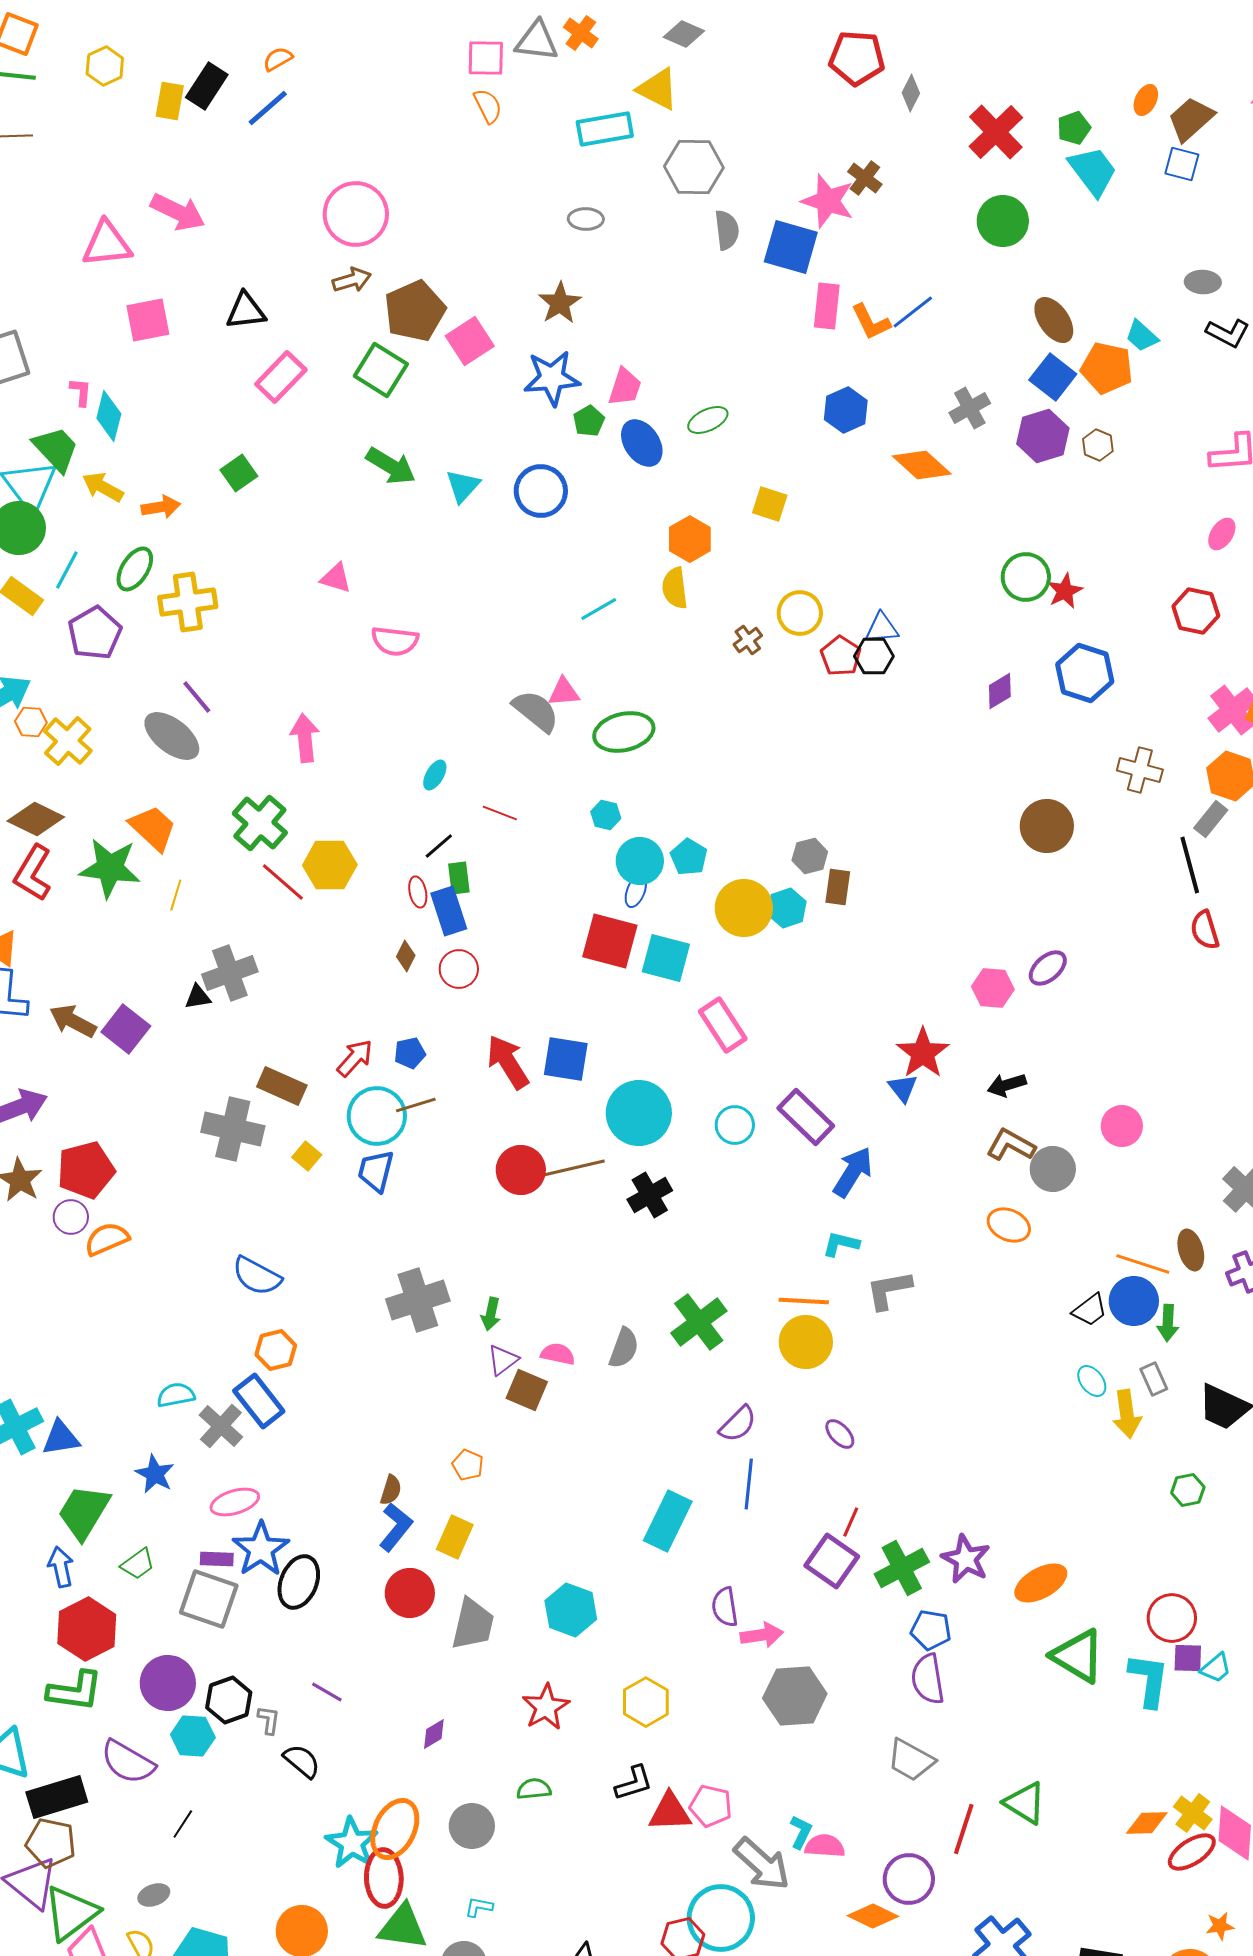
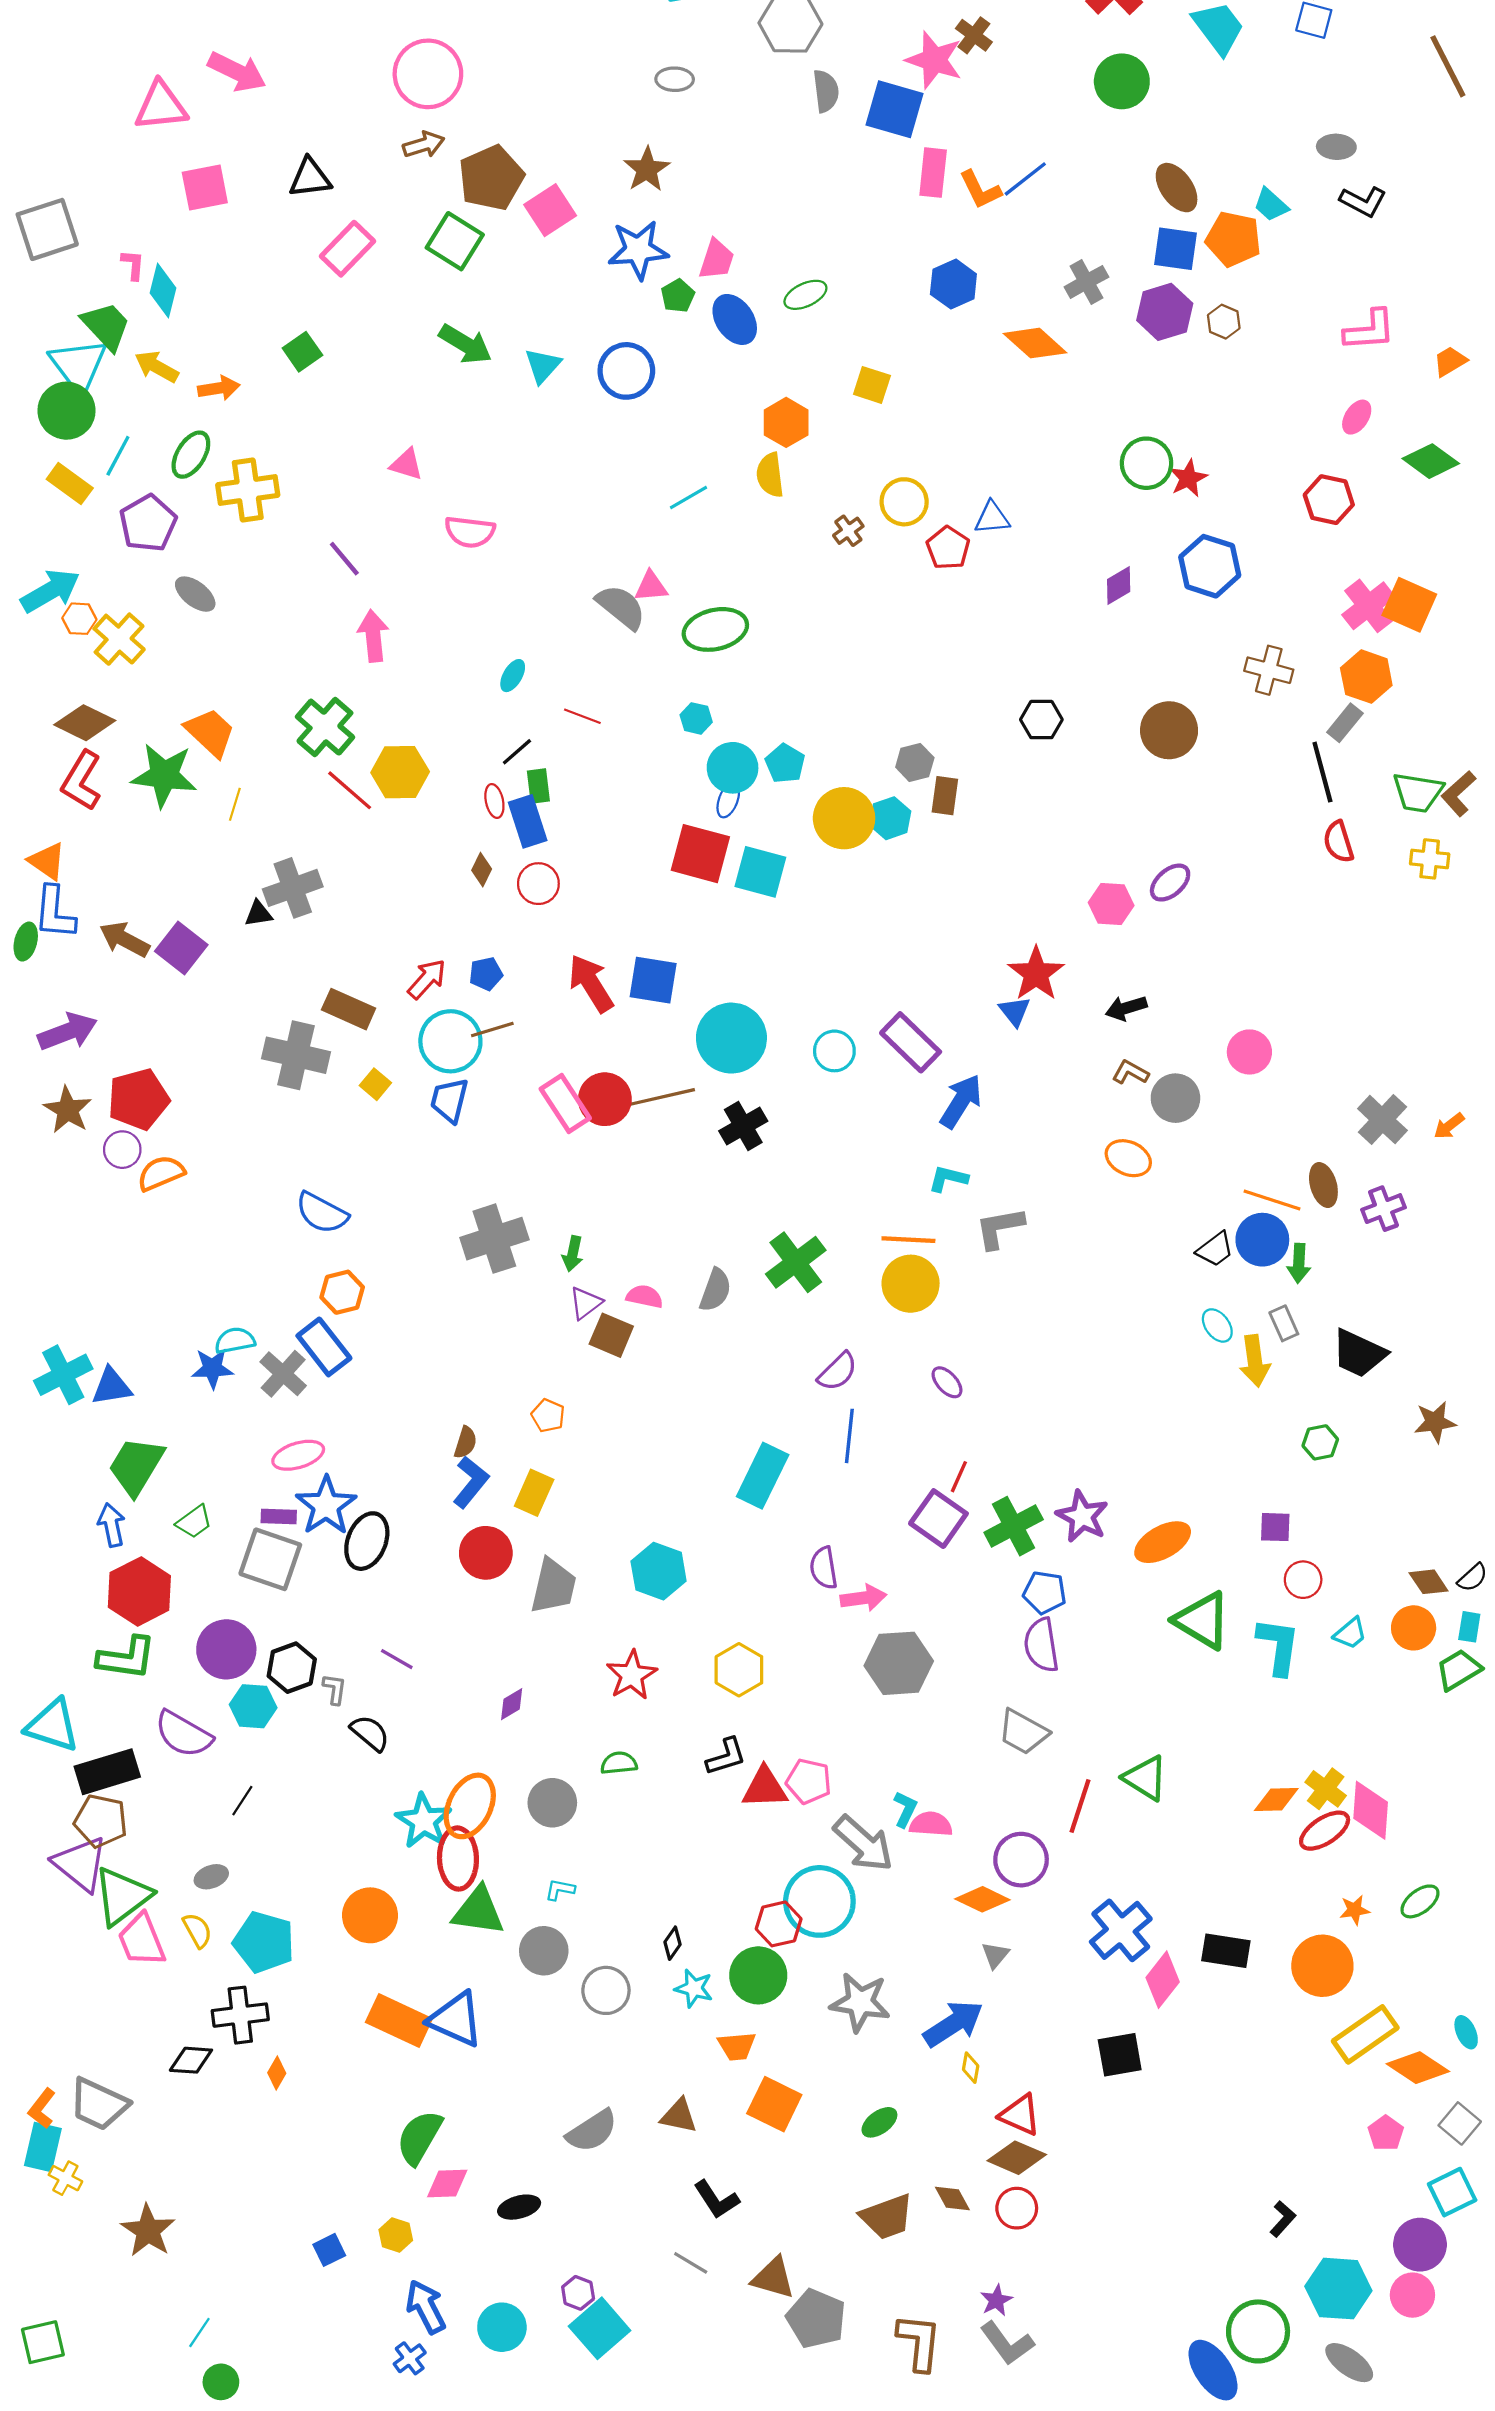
blue square: (1053, 377) -> (1175, 249), turned -30
black hexagon: (874, 656) -> (1041, 720), moved
purple line: (197, 697) -> (344, 559), moved
gray ellipse: (172, 736) -> (195, 594), moved, size x0.7
pink rectangle: (723, 1025) -> (565, 1103), moved
brown L-shape: (1011, 1145) -> (1130, 1072), size x0.7
blue star: (155, 1474) -> (212, 1368), moved, turned -30
red circle: (1172, 1618) -> (1303, 1580), size x0.7
purple square: (1188, 1658) -> (1275, 1527), moved

